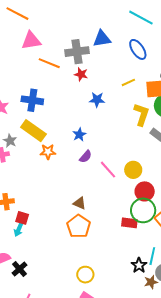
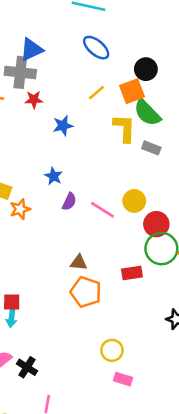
blue triangle: (102, 39) -> (31, 49), moved
gray cross: (77, 52) -> (20, 72), turned 30
red rectangle: (129, 223) -> (132, 273), moved

